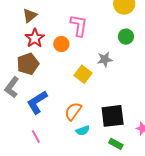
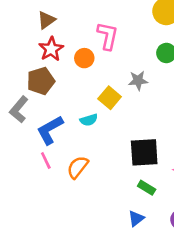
orange semicircle: (73, 111) -> (78, 167), moved
cyan semicircle: (83, 131) -> (89, 120), moved
pink line: (36, 136) -> (46, 161), moved

